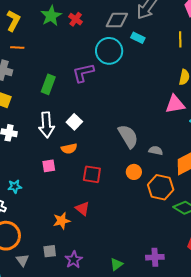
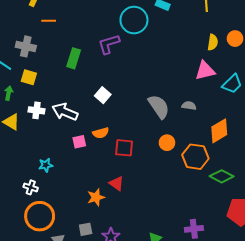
orange line: (17, 47) -> (49, 21), moved
white arrow: (46, 125) -> (65, 112), moved, turned 120
orange semicircle: (69, 149) -> (101, 133), moved
gray semicircle: (156, 151) -> (189, 106), moved

